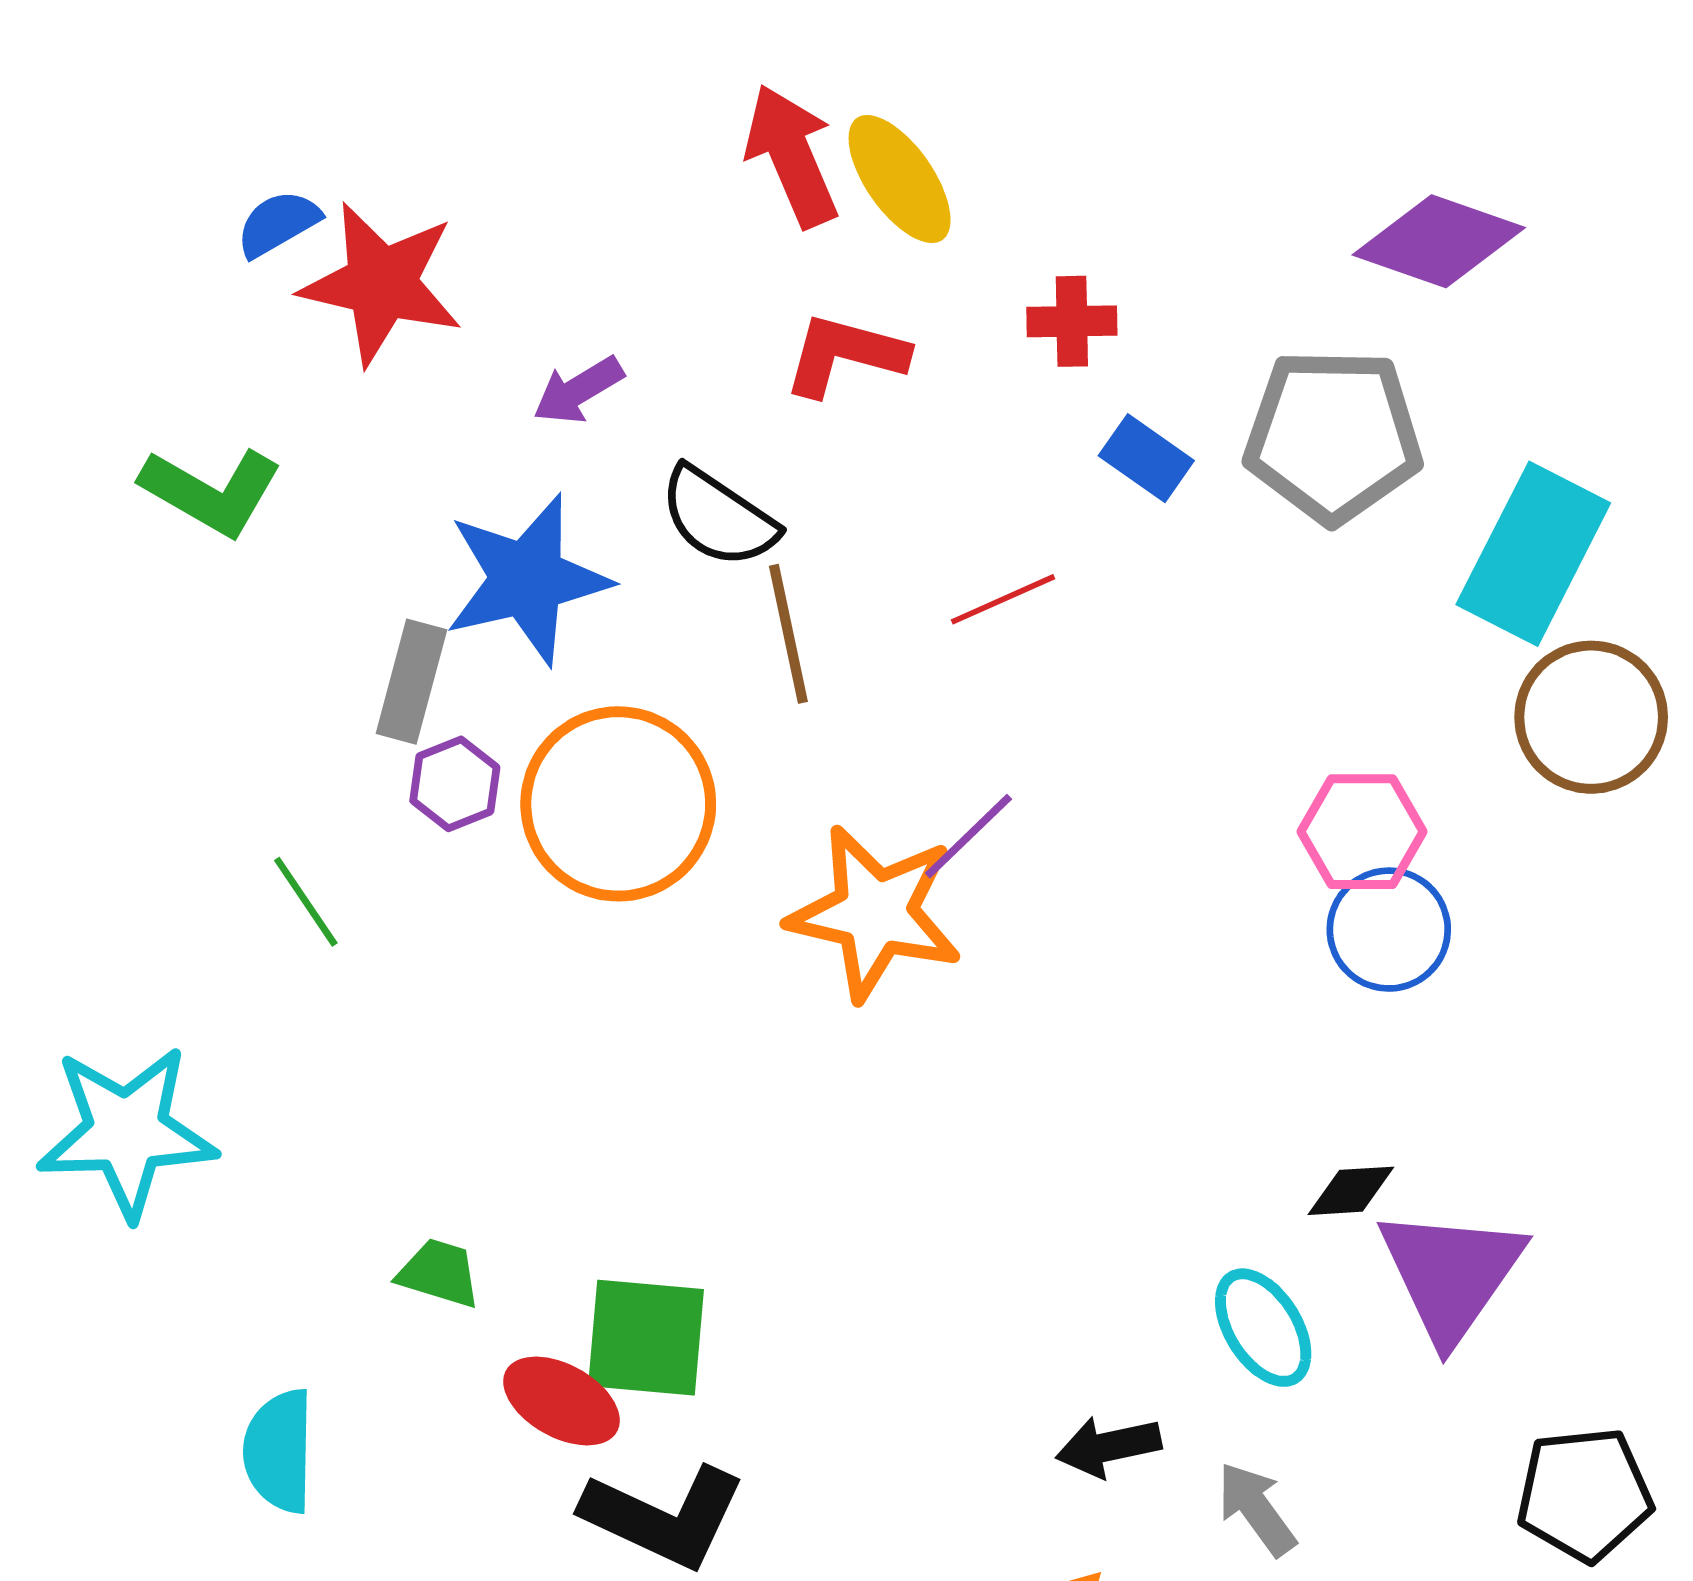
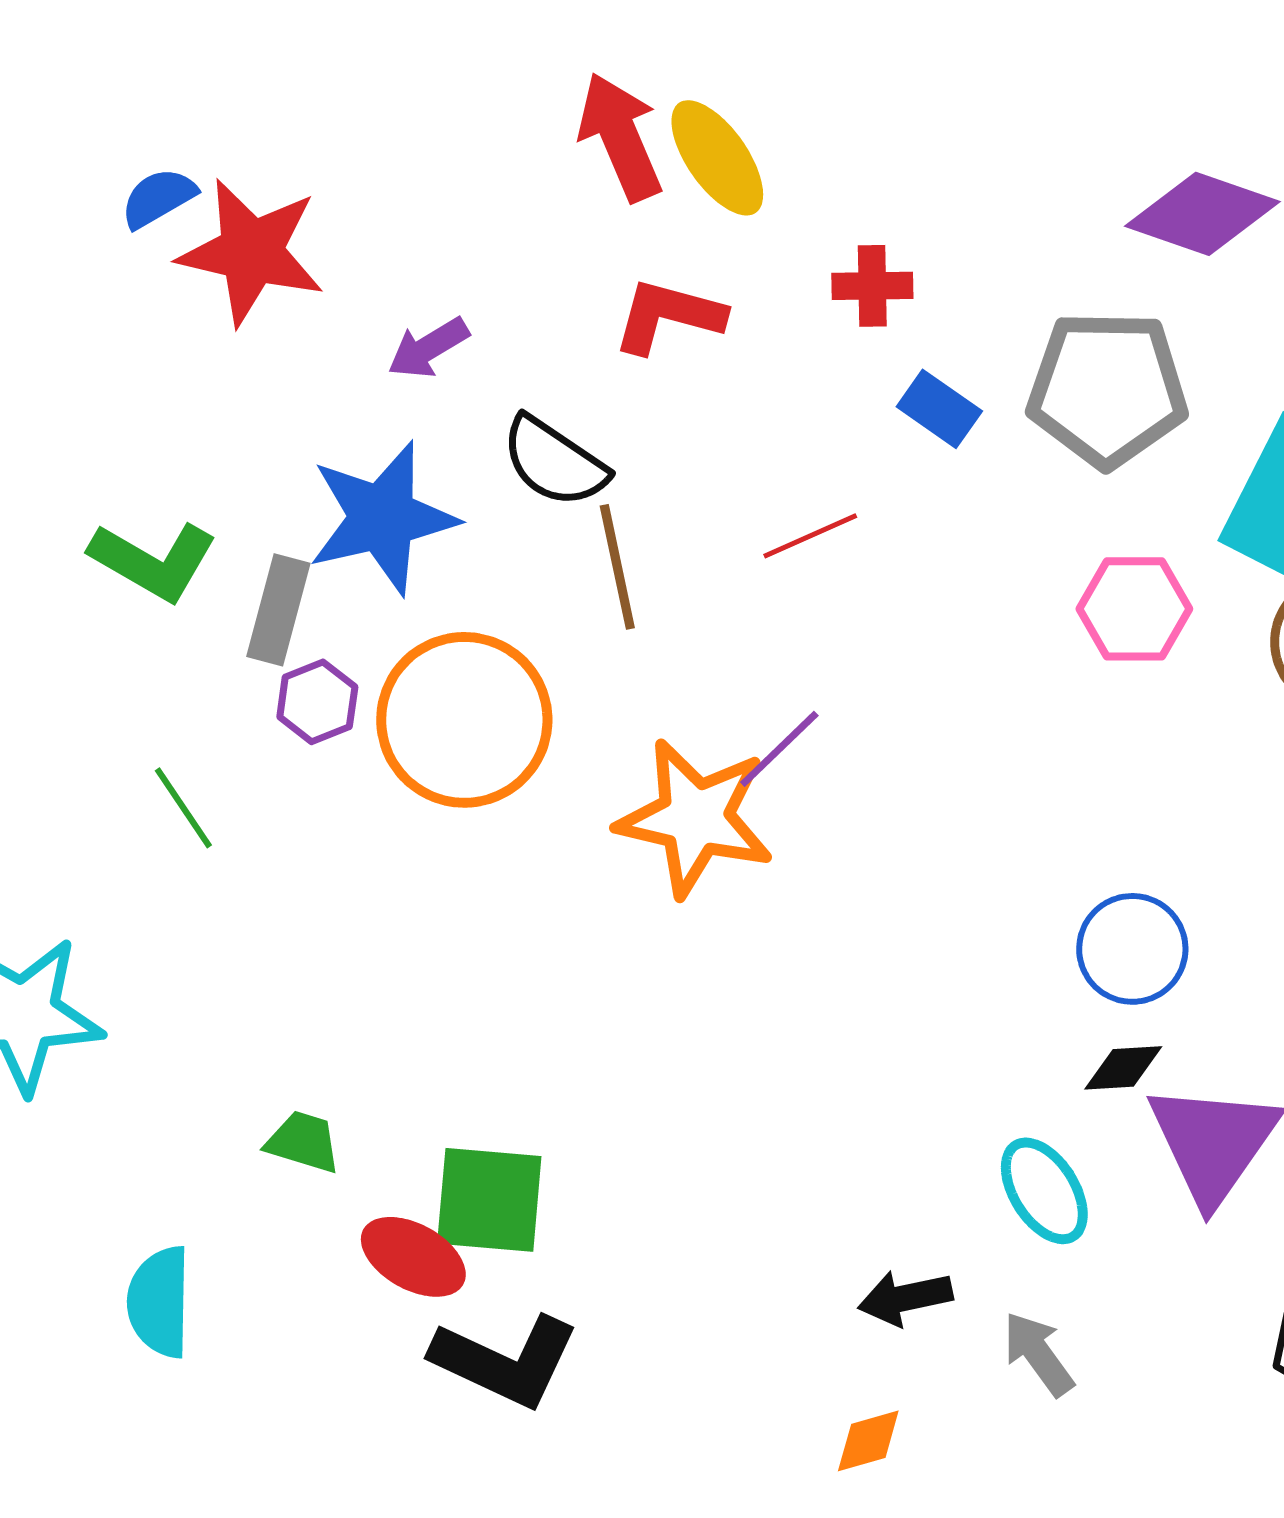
green L-shape: (211, 491) -> (153, 561), moved
pink hexagon: (1362, 832) -> (1134, 609), moved
blue circle: (1389, 930) -> (1132, 949), moved

